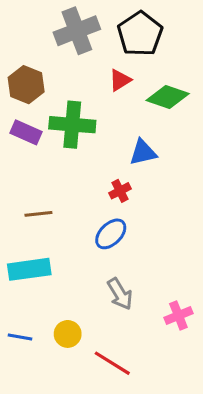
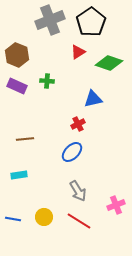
green cross: (72, 125) -> (47, 81), size x0.5
cyan rectangle: (29, 269) -> (19, 175), size x0.6
red line: (112, 363) -> (79, 221), moved

